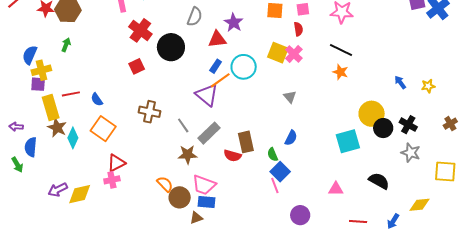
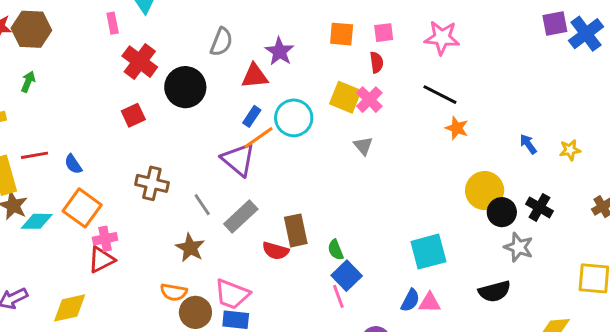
orange star: (340, 72) -> (457, 128), moved
gray triangle: (290, 97) -> (363, 146), moved
cyan diamond: (73, 138) -> (37, 221), turned 65
blue semicircle: (291, 138) -> (410, 300), moved
cyan square: (348, 141) -> (428, 252), moved
gray star: (411, 153) -> (519, 247), moved
brown star: (188, 155) -> (190, 248), moved, turned 30
pink cross: (112, 180) -> (105, 239), moved
black semicircle: (379, 181) -> (495, 291), turned 135
orange semicircle: (165, 184) -> (174, 292), turned 144
yellow diamond: (80, 194) -> (70, 308), moved

